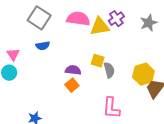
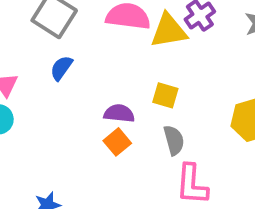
blue semicircle: (43, 46) -> (61, 68), turned 136
gray semicircle: (109, 70) -> (174, 140), moved

